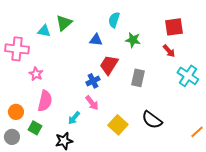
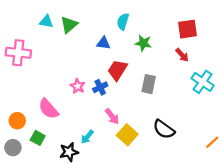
cyan triangle: (44, 31) -> (46, 22), moved
pink star: (36, 74) -> (78, 86), moved
pink semicircle: (45, 101) -> (48, 109), turned 125
pink arrow: (92, 103) -> (112, 116), moved
cyan arrow: (74, 118) -> (87, 137), moved

